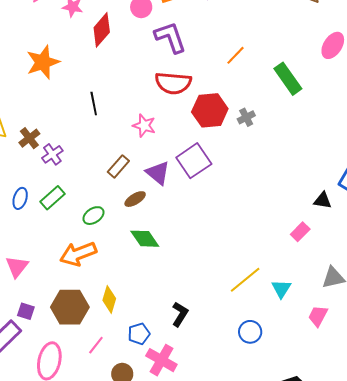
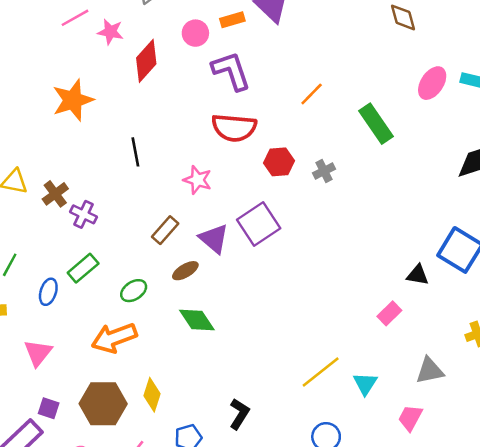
red hexagon: (210, 110) -> (279, 162), size x0.7
purple cross: (52, 154) -> (84, 214), turned -30
blue ellipse: (20, 198) -> (48, 292), moved

